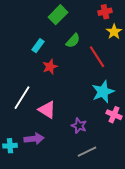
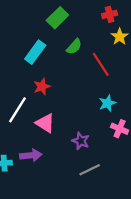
cyan rectangle: (38, 46) -> (35, 52), size x1.5
red star: (50, 67) -> (42, 87), moved
cyan star: (103, 92) -> (107, 103), size x0.7

